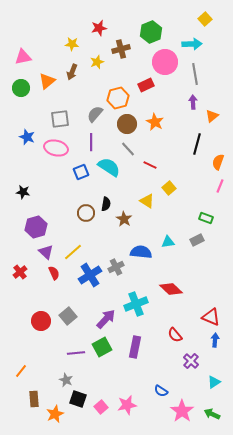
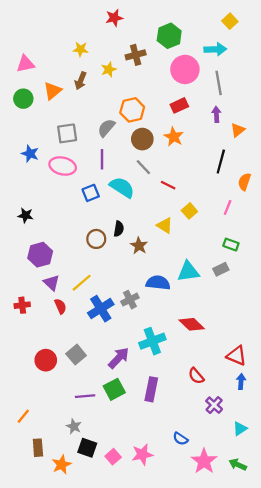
red star: (99, 28) -> (114, 18), moved
red rectangle: (146, 85) -> (179, 105), moved
pink line: (220, 186) -> (228, 208), moved
cyan triangle: (168, 242) -> (188, 271), size x1.5
red cross: (20, 272) -> (22, 305), turned 32

